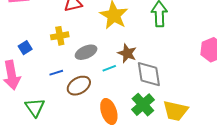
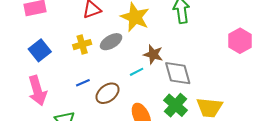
blue square: (25, 48) -> (40, 50), moved, size x1.5
gray ellipse: (86, 52) -> (111, 42), moved

